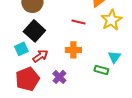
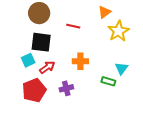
red line: (78, 22) -> (73, 26), moved
black square: (34, 31) -> (41, 42), turned -35
purple cross: (59, 77) -> (66, 88), turned 32

